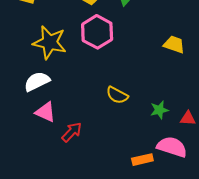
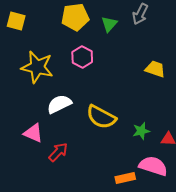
pink hexagon: (97, 32) -> (82, 57), size x0.7
white semicircle: (37, 81) -> (59, 104), moved
yellow semicircle: (117, 95) -> (101, 117), size x1.4

